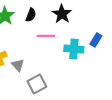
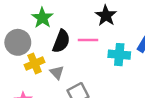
black semicircle: (31, 15) -> (61, 41), moved, size x1.5

